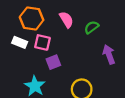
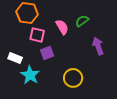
pink semicircle: (66, 20) -> (62, 27), moved
white rectangle: (20, 42) -> (15, 58), moved

